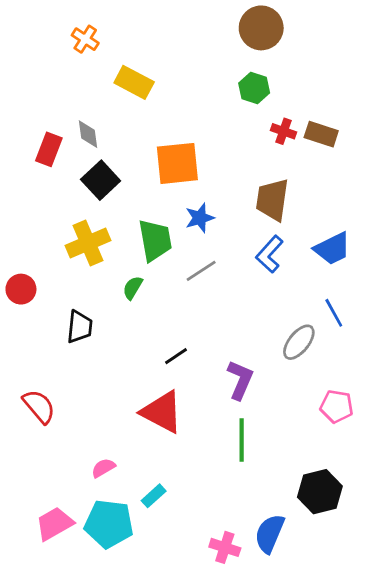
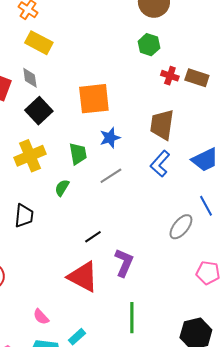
yellow rectangle: (134, 82) -> (39, 43), moved
green trapezoid: (155, 240) -> (78, 154), size x0.7
purple L-shape: (240, 380) -> (124, 263), moved
green line: (242, 440) -> (132, 318), moved
pink semicircle: (103, 468) -> (41, 317), turned -102

